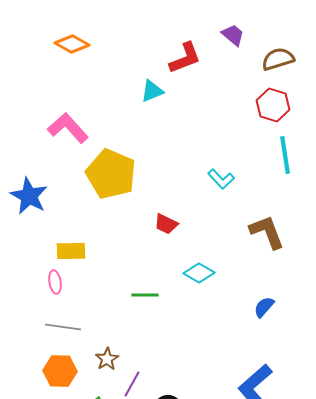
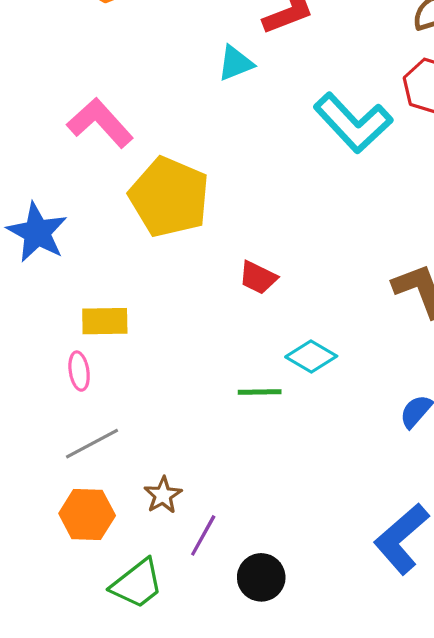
cyan L-shape: (221, 179) -> (353, 123), moved, size x1.8
green line: (145, 295) -> (260, 392), moved
gray line: (63, 327) -> (92, 444), turned -36

